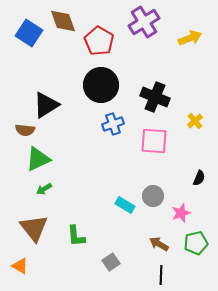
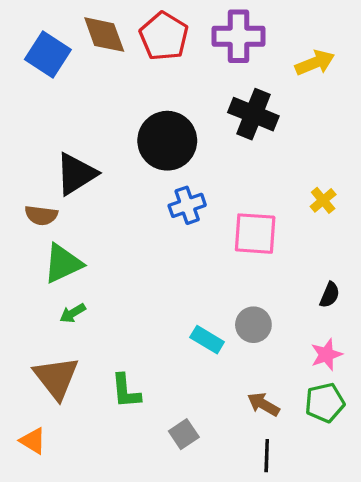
purple cross: (144, 22) -> (239, 36), turned 32
red pentagon: (99, 41) -> (164, 36), moved
black cross: (155, 97) -> (253, 114), moved
pink star: (181, 213) -> (326, 355), moved

